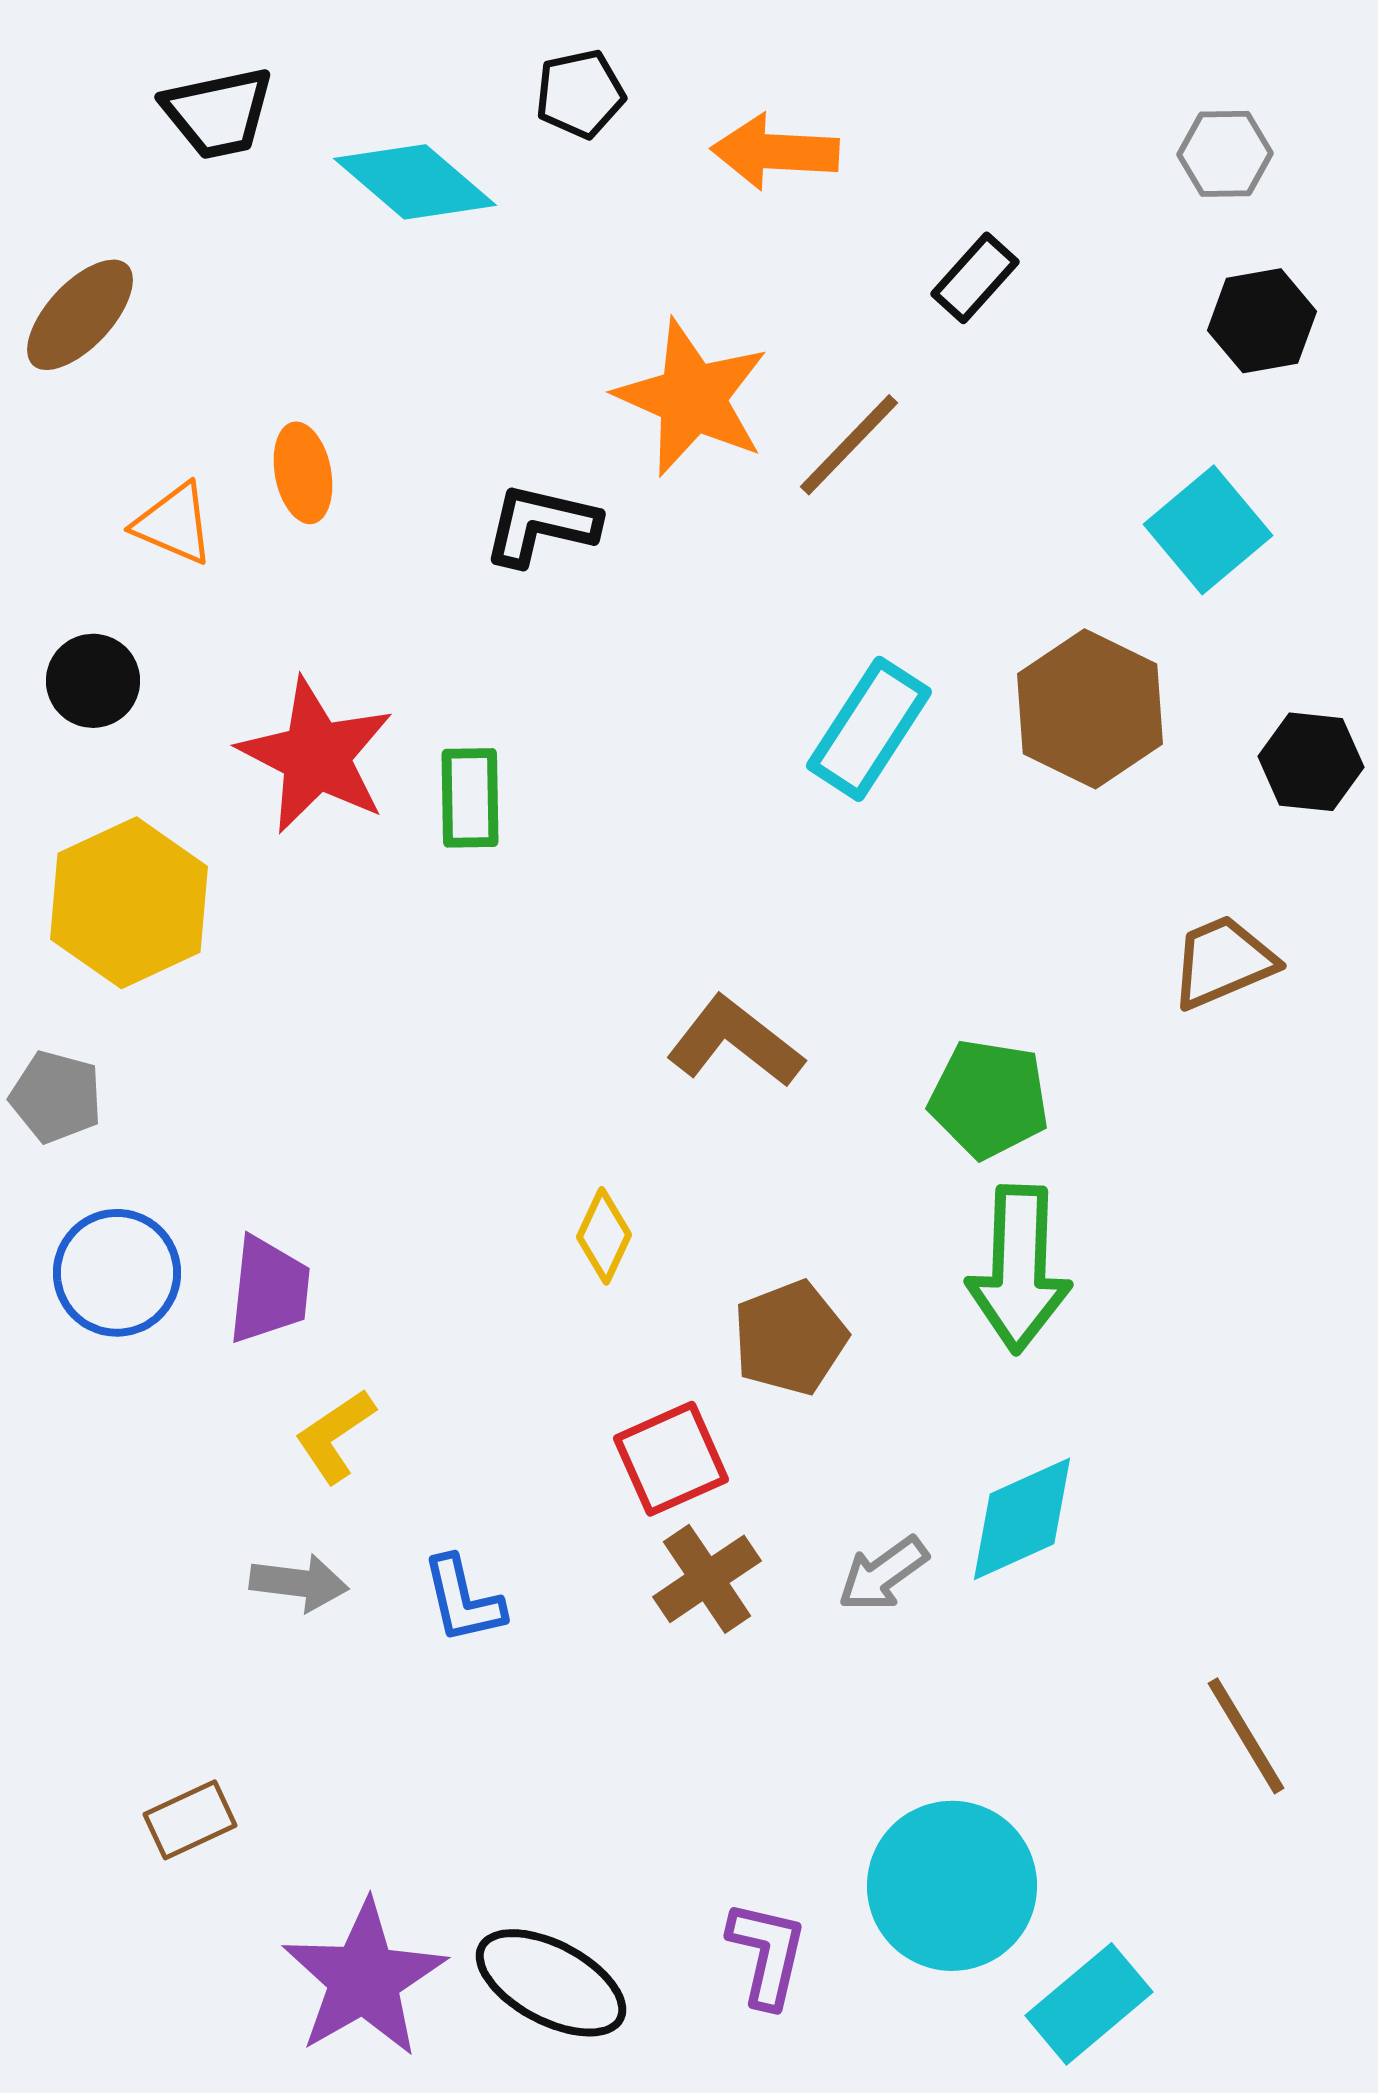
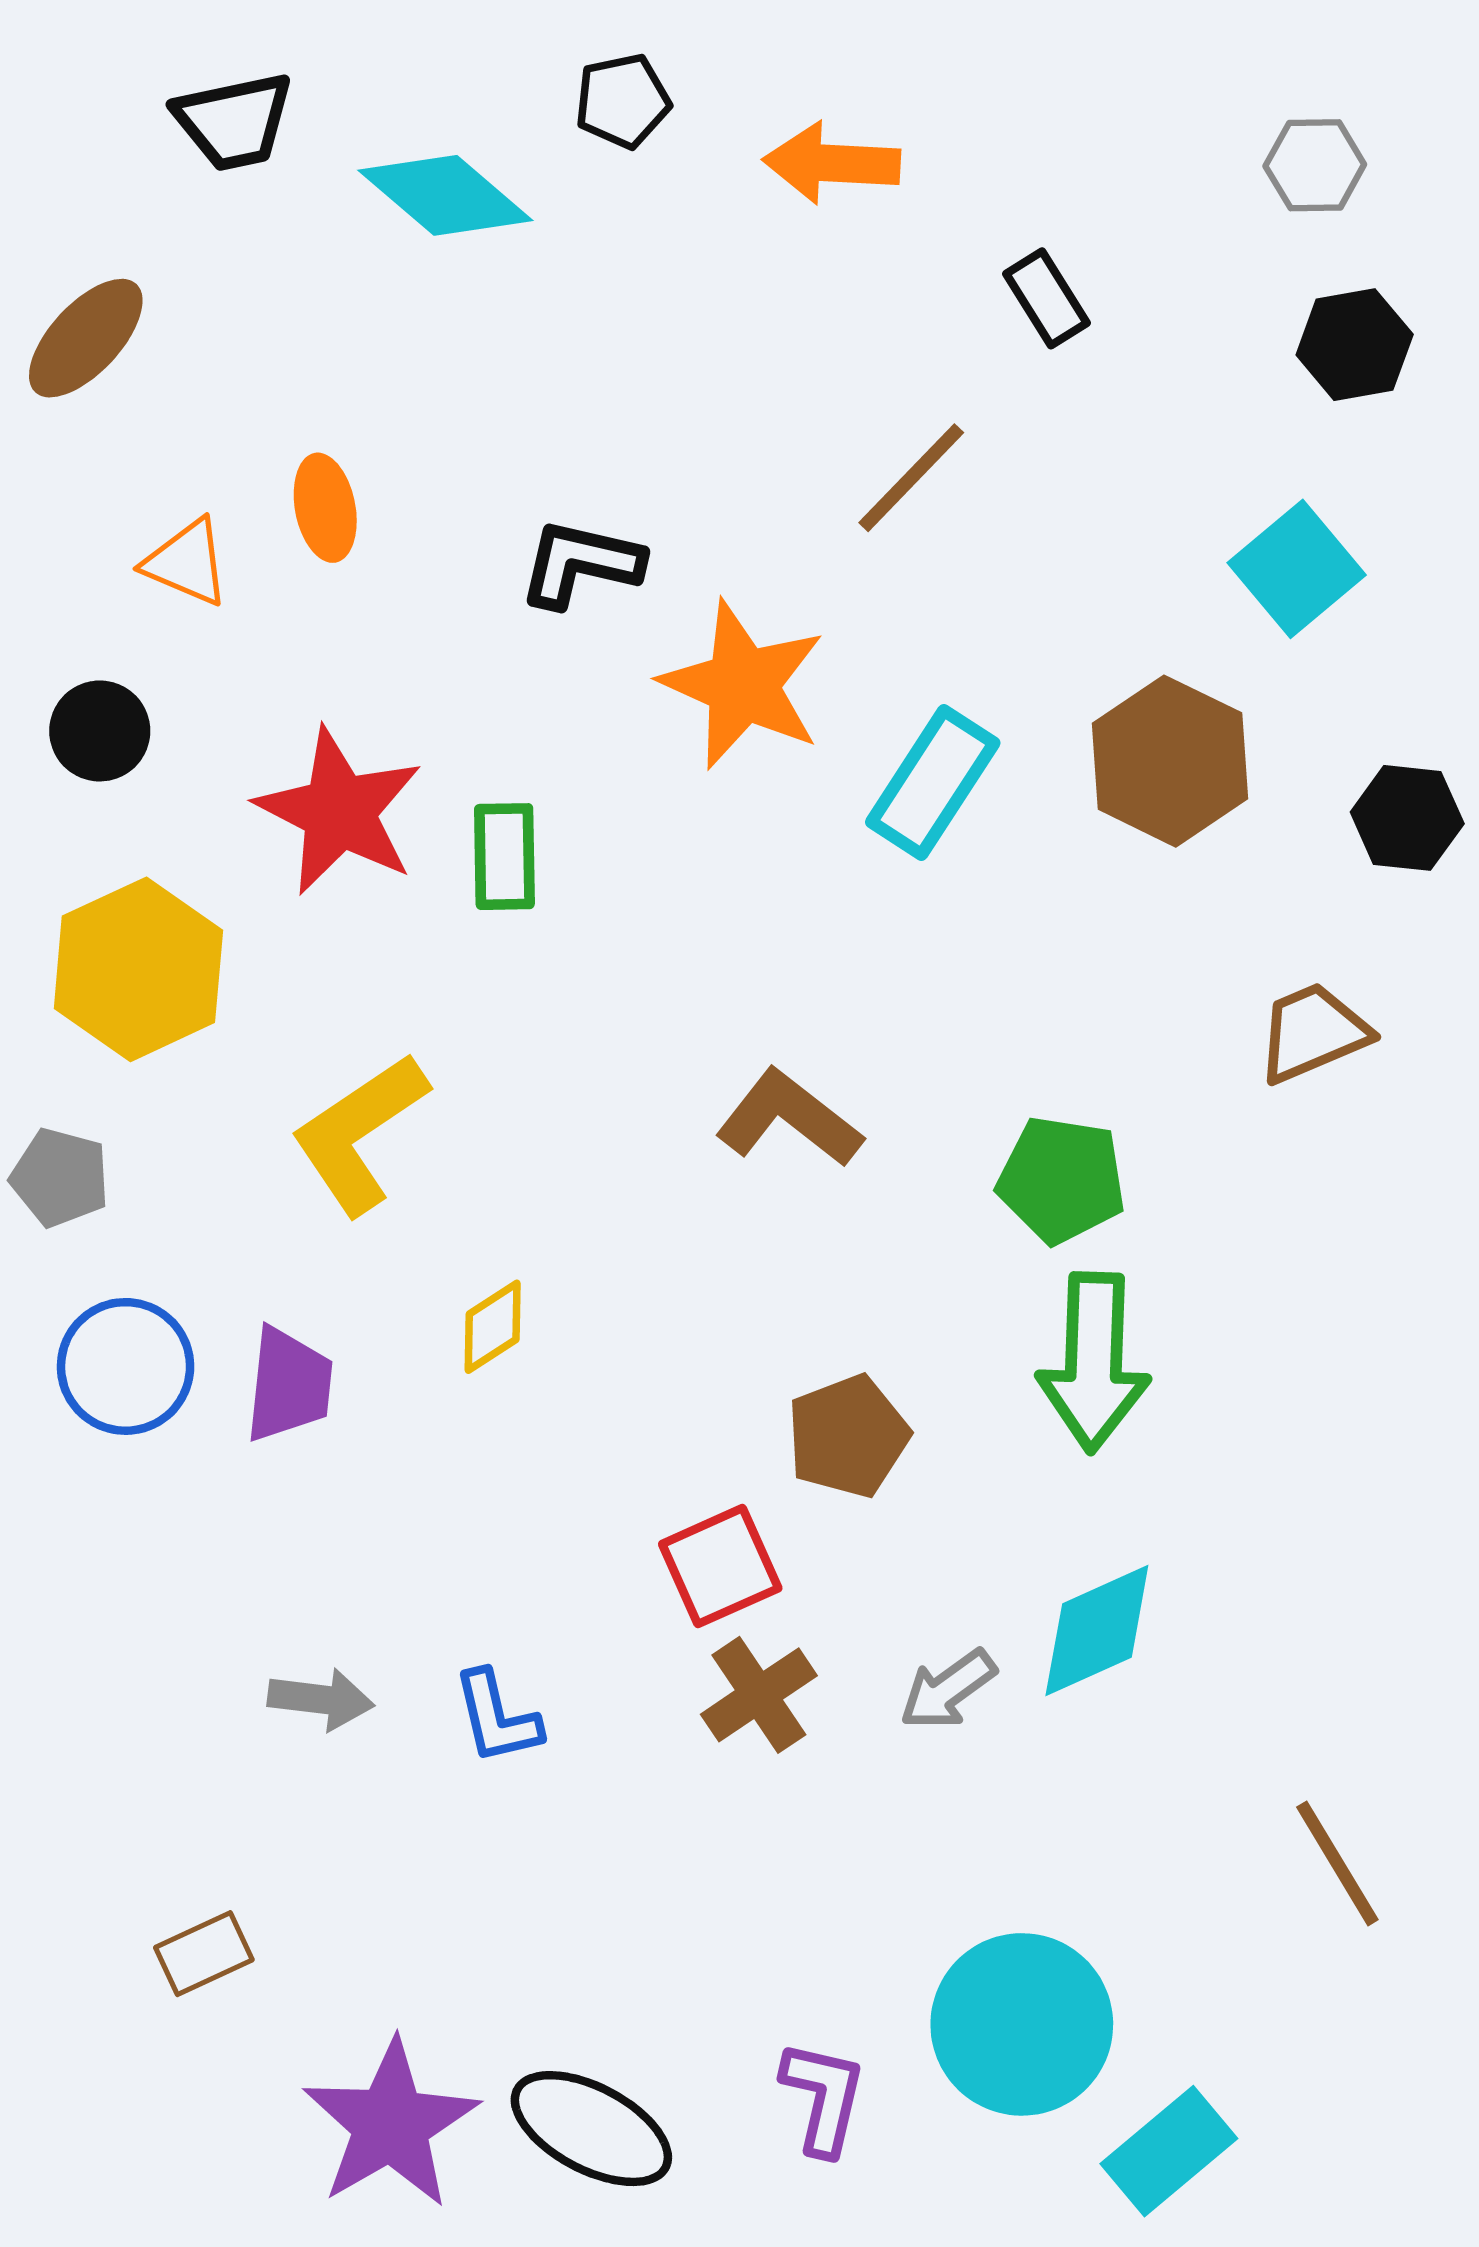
black rectangle: (975, 278) -> (1046, 298), turned -74
orange star: (692, 398) -> (743, 685), moved
yellow diamond: (604, 1236) -> (493, 1327), moved, turned 32
yellow L-shape: (335, 1436) -> (360, 1134), moved, size x1.6

